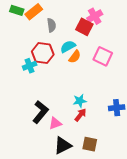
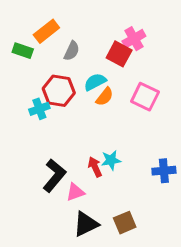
green rectangle: (17, 10) -> (23, 51), moved
gray semicircle: (51, 25) -> (72, 51), turned 32
red arrow: (80, 115) -> (95, 167), moved, turned -64
brown square: (90, 144) -> (125, 223), turned -35

